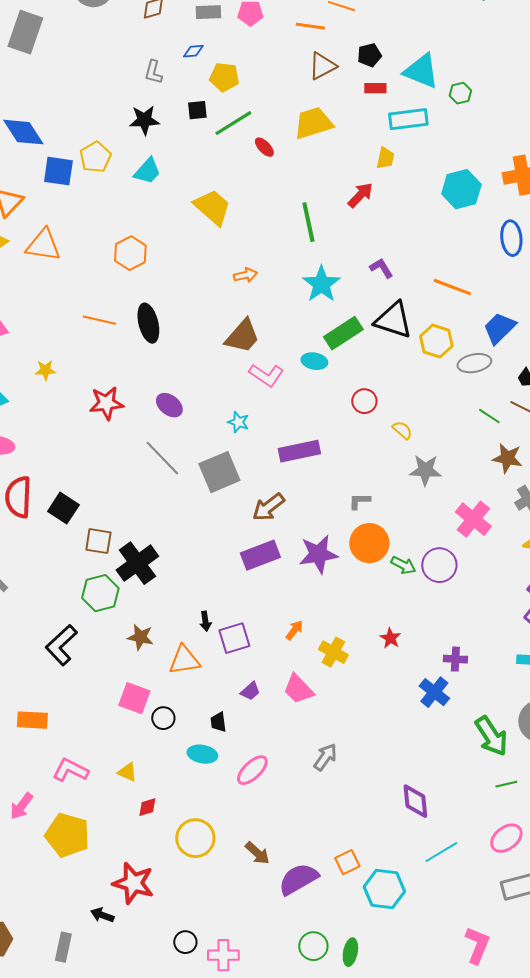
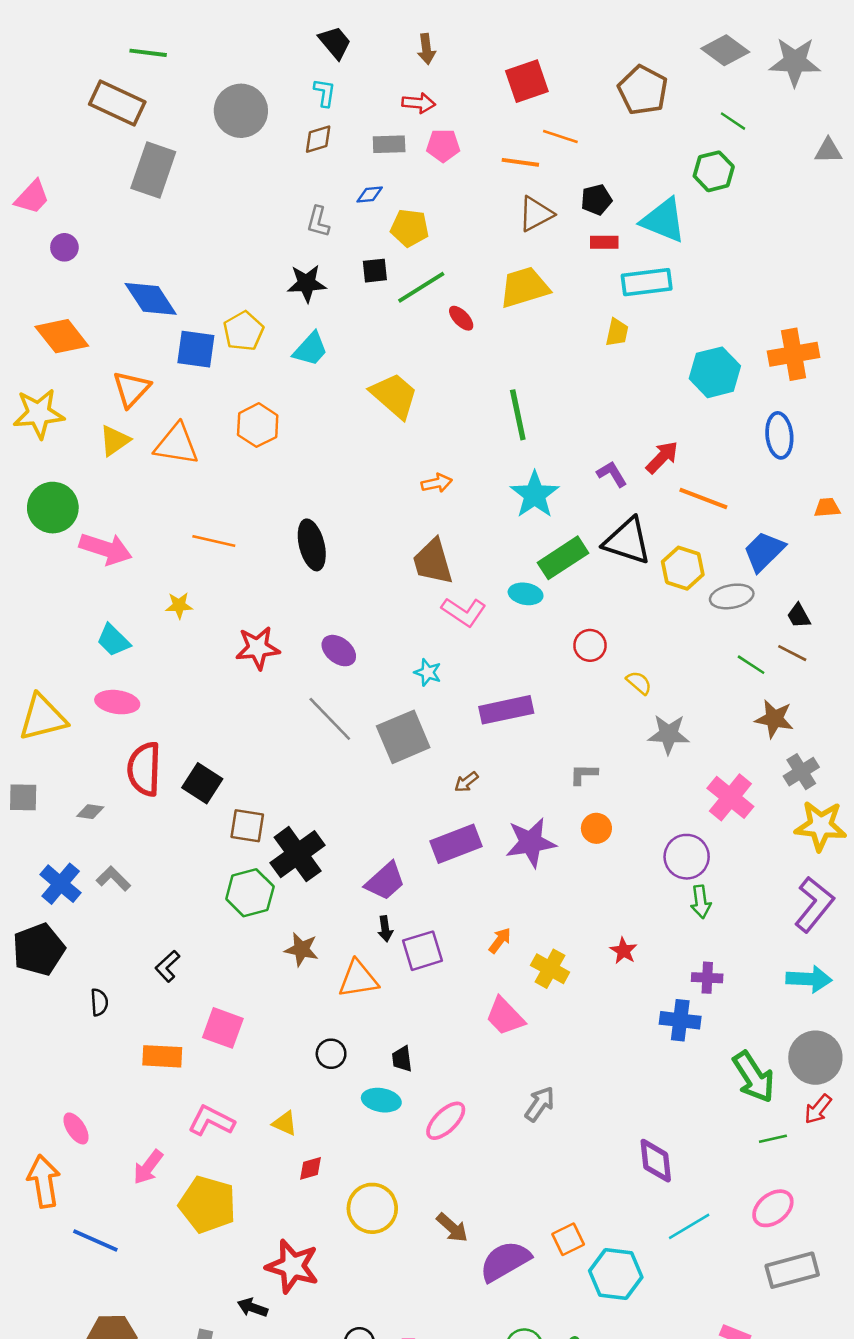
green hexagon: (460, 93) -> (714, 171), moved, size x1.4
red arrow: (360, 195) -> (662, 457), moved
orange hexagon: (130, 253) -> (258, 425), moved
orange line: (99, 320) -> (214, 541), moved
brown trapezoid: (242, 336) -> (433, 562), turned 123
brown arrow: (268, 507) -> (466, 782), size x0.6
orange circle: (369, 543) -> (596, 828), size x0.6
green arrow: (403, 565) -> (701, 902), moved, turned 55
black L-shape: (61, 645) -> (167, 966), moved, size x0.6
purple trapezoid: (250, 691) -> (385, 881), moved, size x1.6
blue cross: (434, 692) -> (680, 1020), turned -32
pink square: (134, 698) -> (223, 1028), moved

